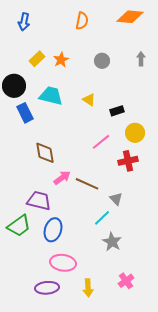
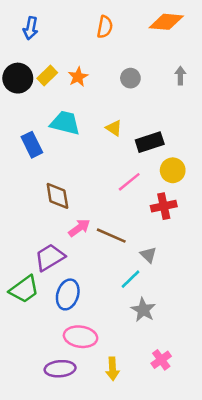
black circle: (14, 86) -> (18, 78), moved
black rectangle: (117, 111) -> (150, 142), size x1.5
purple trapezoid: (39, 201) -> (50, 257), turned -45

